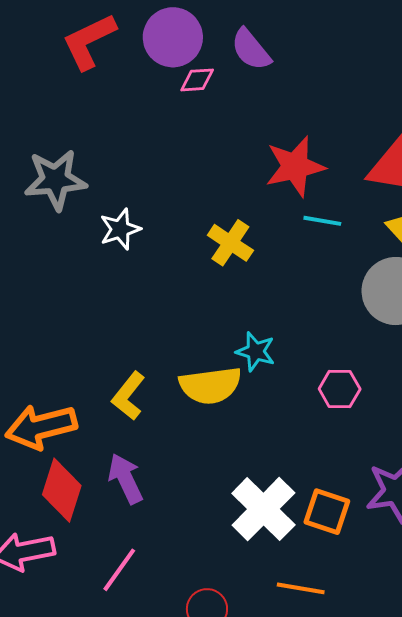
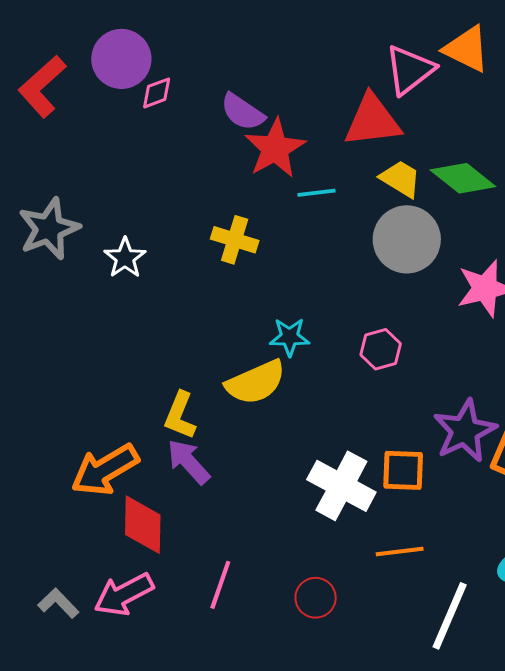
purple semicircle: (251, 49) -> (243, 112), moved
purple arrow: (126, 479) -> (189, 462), moved

